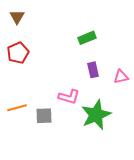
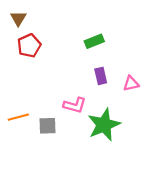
red pentagon: (18, 53) -> (29, 46), moved

